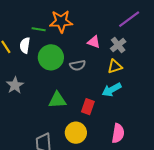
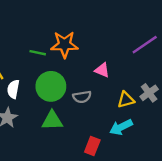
white semicircle: (25, 45) -> (13, 89), moved
gray cross: (118, 45) -> (149, 93), moved
green triangle: (57, 100) -> (52, 121), moved

